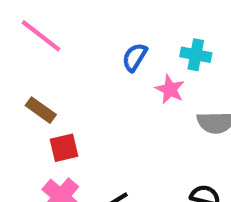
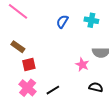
pink star: (170, 89) -> (82, 65), moved

